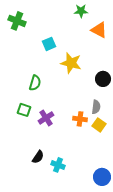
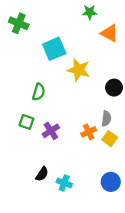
cyan square: (49, 44) -> (54, 49), size x1.5
orange cross: (80, 119) -> (89, 132), turned -32
blue circle: (102, 177) -> (111, 182), moved

